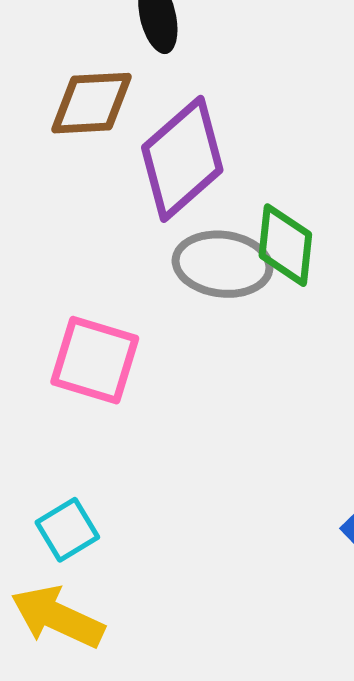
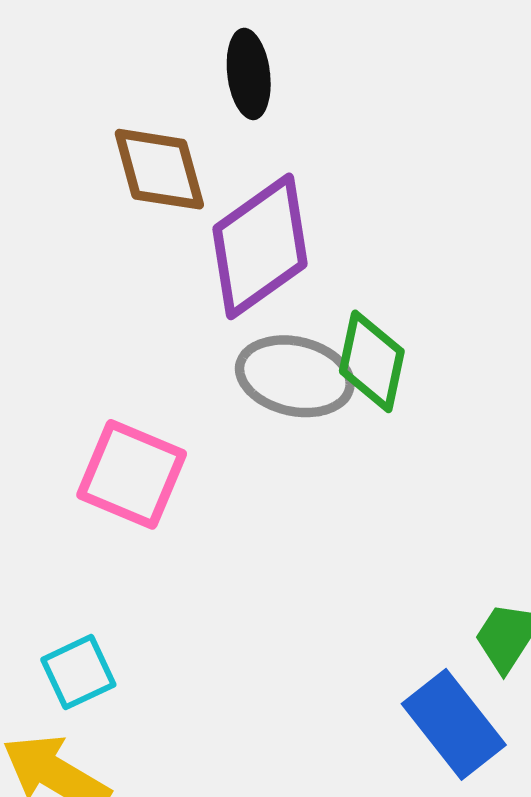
brown diamond: (91, 103) -> (159, 169), turned 72

